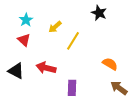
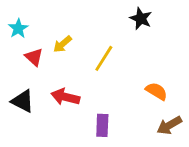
cyan star: (26, 20) -> (18, 28), moved
yellow arrow: (55, 27) -> (62, 44), moved
brown arrow: (119, 88) -> (169, 125), turned -66

